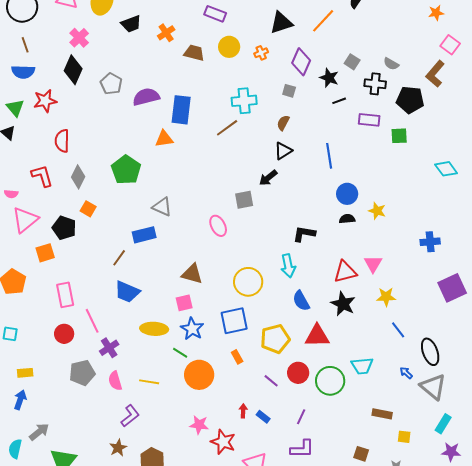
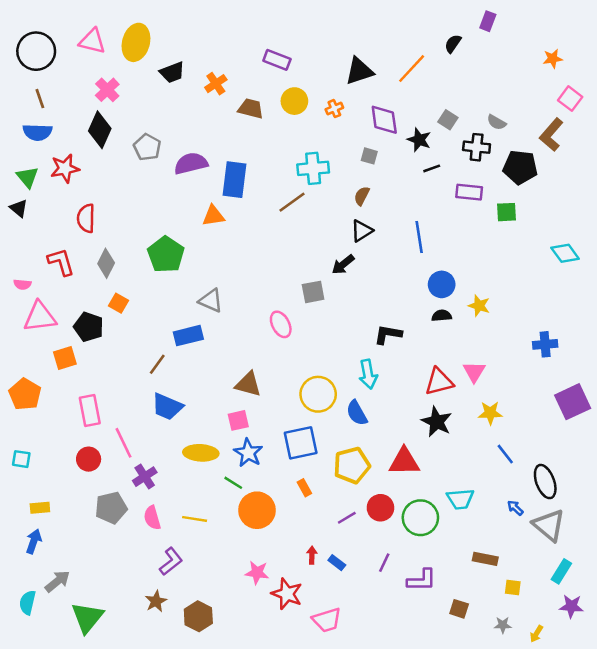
purple diamond: (301, 62) -> (384, 120), turned -32
pink triangle: (25, 220) -> (40, 317), turned 32
blue semicircle: (301, 301) -> (357, 413), moved
purple line: (271, 381) -> (347, 518), turned -70
purple L-shape: (302, 449) -> (422, 580), moved

